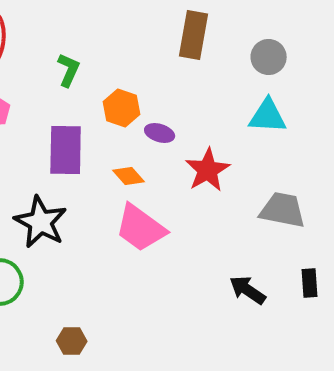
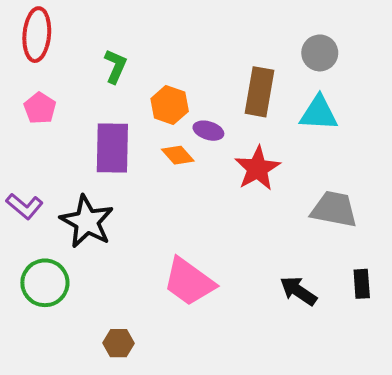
brown rectangle: (194, 35) -> (259, 92), moved
orange diamond: (129, 176) -> (178, 155), moved
pink trapezoid: (141, 228) -> (189, 282), moved

